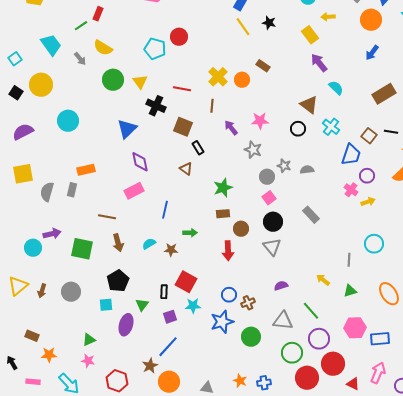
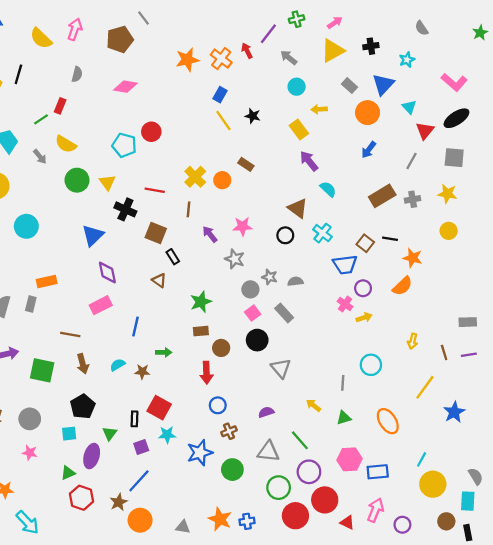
blue trapezoid: (351, 155) -> (345, 265), turned 65
gray rectangle: (311, 215) -> (284, 313), moved
gray triangle: (272, 247) -> (281, 368), moved
blue circle: (229, 295) -> (218, 405), moved
green triangle: (89, 340) -> (68, 473), moved
pink star: (88, 361) -> (30, 453), moved
red hexagon: (117, 381) -> (82, 498), moved
orange star: (240, 381) -> (220, 519), size x1.5

